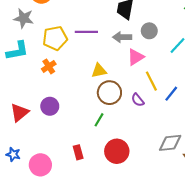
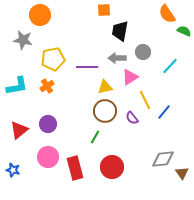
purple line: (86, 32) -> (87, 67), moved
cyan L-shape: (17, 51) -> (17, 86), moved
yellow triangle: (99, 71) -> (105, 87), moved
red rectangle: (78, 152) -> (75, 168), size x1.6
pink circle: (40, 165) -> (48, 157), moved

